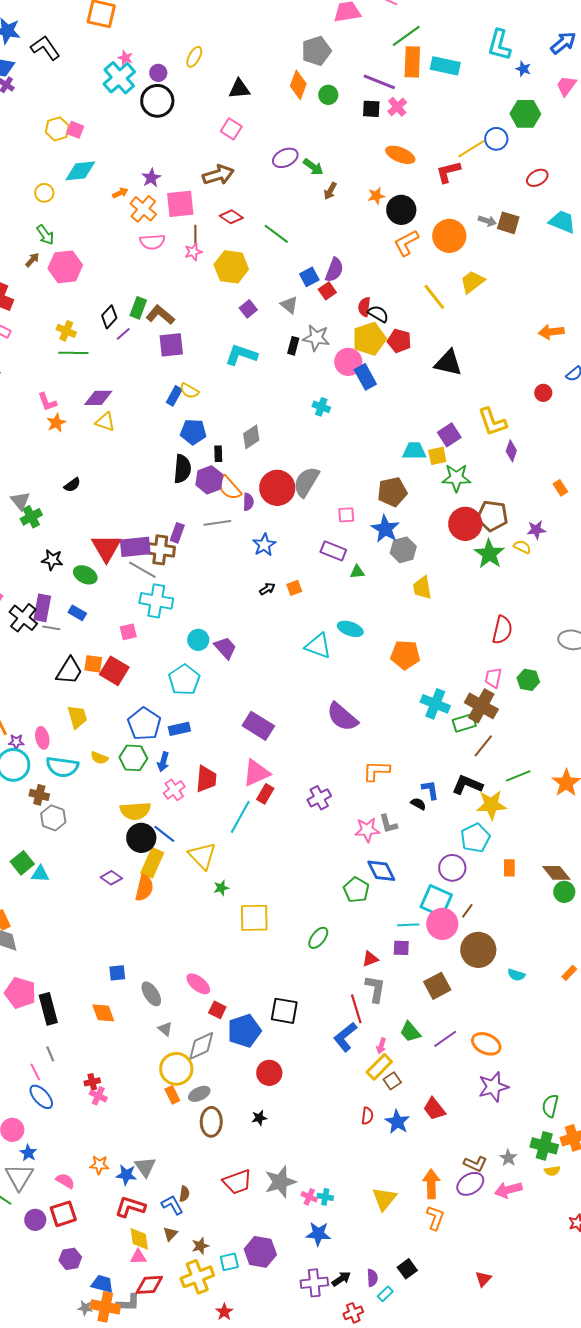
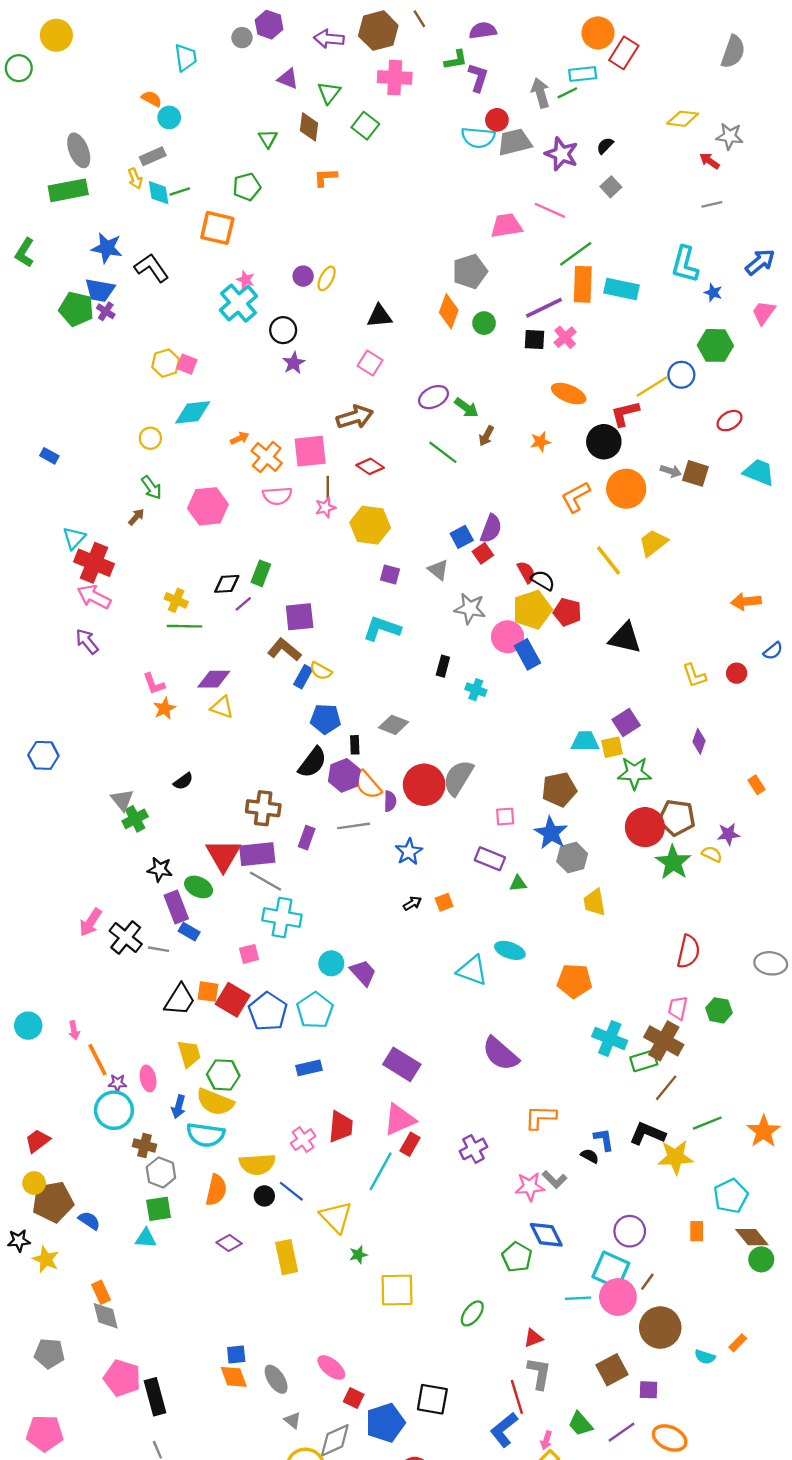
purple circle: (158, 73) -> (303, 276), moved
purple line: (379, 82) -> (544, 308), turned -48
black circle: (157, 101) -> (283, 330), size x0.7
purple star: (151, 178) -> (294, 363), moved
black circle: (401, 210) -> (604, 442), moved
green line: (276, 234) -> (443, 452), moved
pink hexagon: (65, 267) -> (208, 506), moved
red semicircle: (364, 307) -> (526, 572), turned 144
purple square: (248, 309) -> (390, 574), turned -36
brown L-shape: (160, 315) -> (284, 650), moved
black diamond: (109, 317) -> (227, 584), turned 45
black rectangle: (293, 346) -> (443, 666), moved
yellow L-shape: (492, 422) -> (694, 676), moved, size x0.7
gray diamond: (251, 437) -> (394, 725), turned 55
black semicircle: (182, 469) -> (312, 762), turned 32
brown cross: (160, 550) -> (263, 808), moved
purple rectangle: (42, 608) -> (176, 907), moved, turned -32
blue pentagon: (144, 724) -> (268, 1012), moved
yellow semicircle: (99, 758) -> (215, 1102), size x1.8
green hexagon: (133, 758) -> (223, 1075), moved
blue arrow: (163, 762) -> (179, 1107), moved
cyan semicircle: (62, 767) -> (206, 1135), moved
gray L-shape: (388, 824) -> (555, 1180), turned -30
black circle: (141, 838) -> (264, 1196), size x0.6
cyan pentagon: (475, 838) -> (731, 1196), moved
green square: (22, 863) -> (159, 1209), moved, turned 30
yellow rectangle: (152, 863) -> (287, 1257), moved, turned -36
orange semicircle: (144, 888) -> (216, 1190), moved
purple square: (401, 948) -> (648, 1390), moved
orange rectangle: (569, 973) -> (738, 1343), moved
orange diamond: (103, 1013) -> (234, 1377), moved

